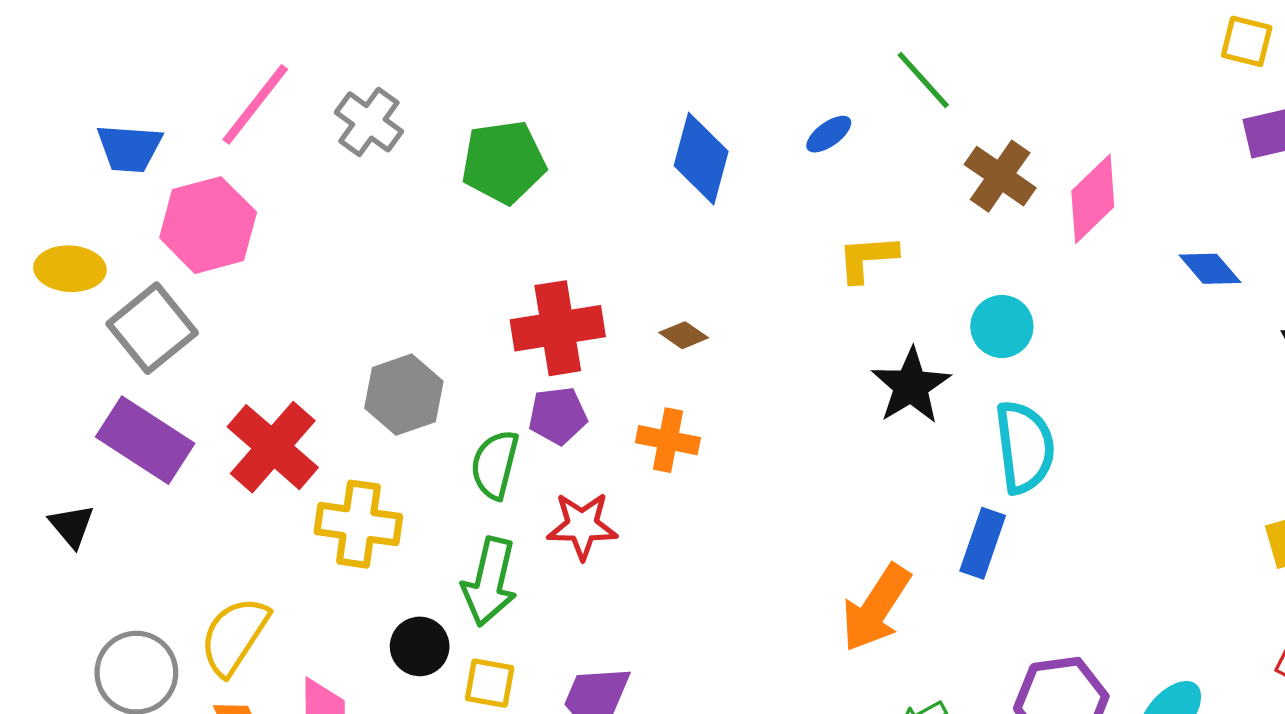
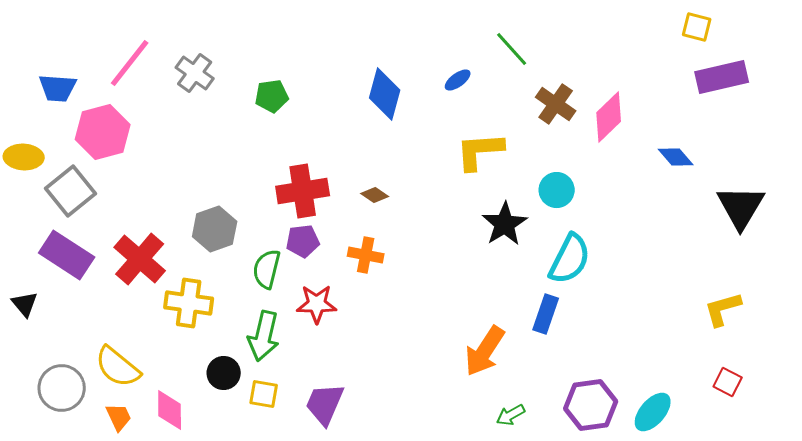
green pentagon: (504, 162) -> (272, 96), size x0.7
yellow L-shape: (867, 258) -> (480, 151), size x1.4
cyan semicircle: (1025, 447) -> (570, 259), turned 34
yellow semicircle: (234, 636) -> (118, 367), turned -84

